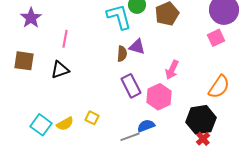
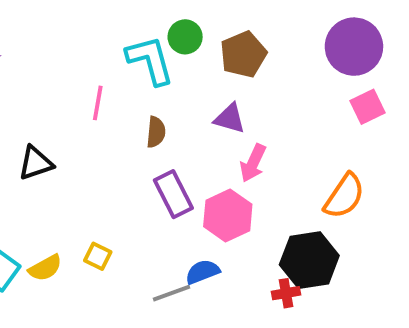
pink square: (216, 38) -> (368, 107), moved
pink line: (65, 39) -> (98, 103), moved
purple triangle: (137, 47) -> (230, 118), moved
red cross: (203, 139) -> (286, 293), moved, turned 32

